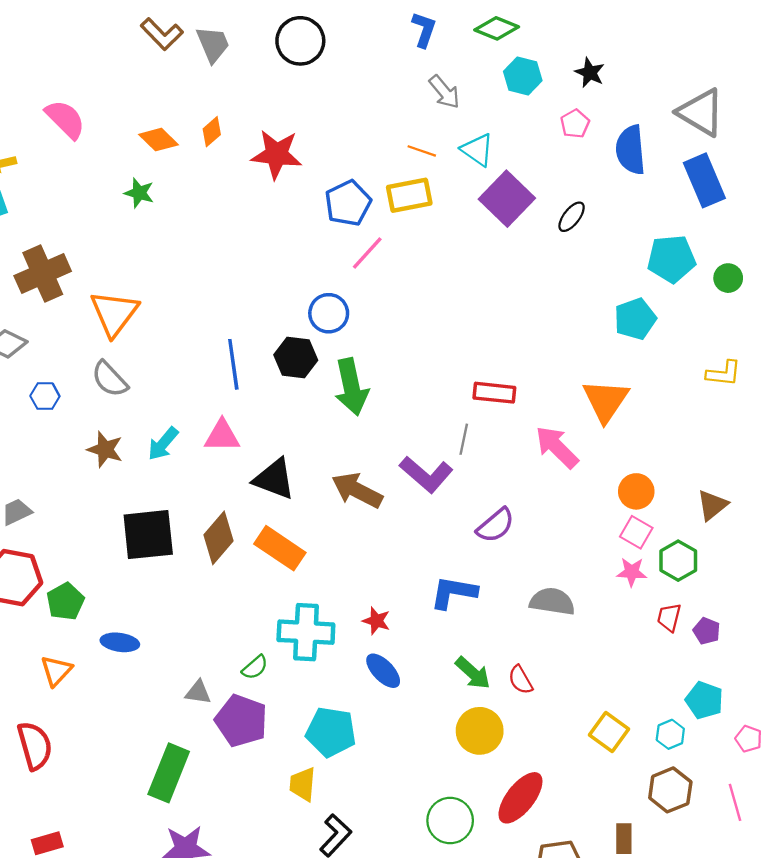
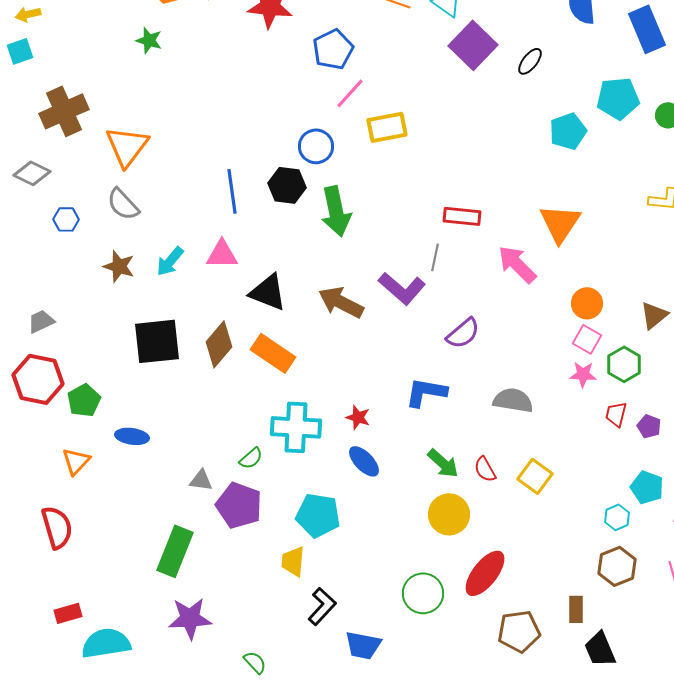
yellow rectangle: (409, 195) -> (387, 127), moved
cyan pentagon: (635, 319) -> (568, 131), moved
yellow square: (609, 732) -> (535, 476), moved

